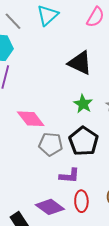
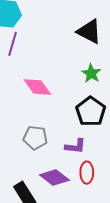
gray pentagon: (51, 144) -> (35, 138), moved

